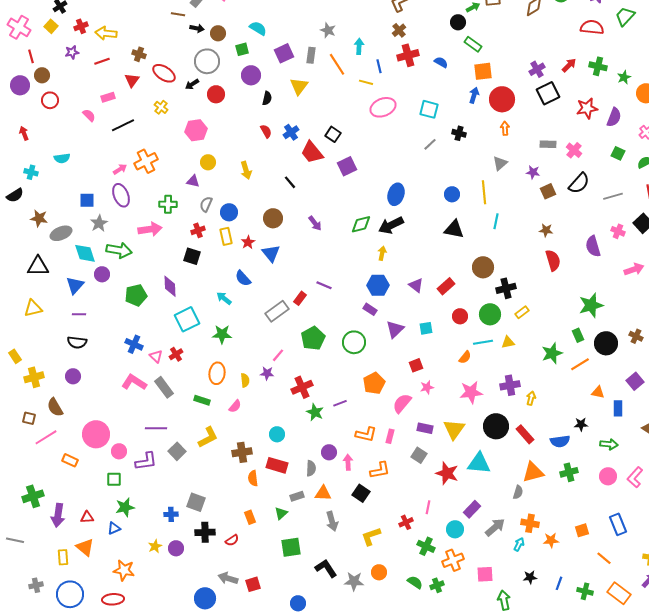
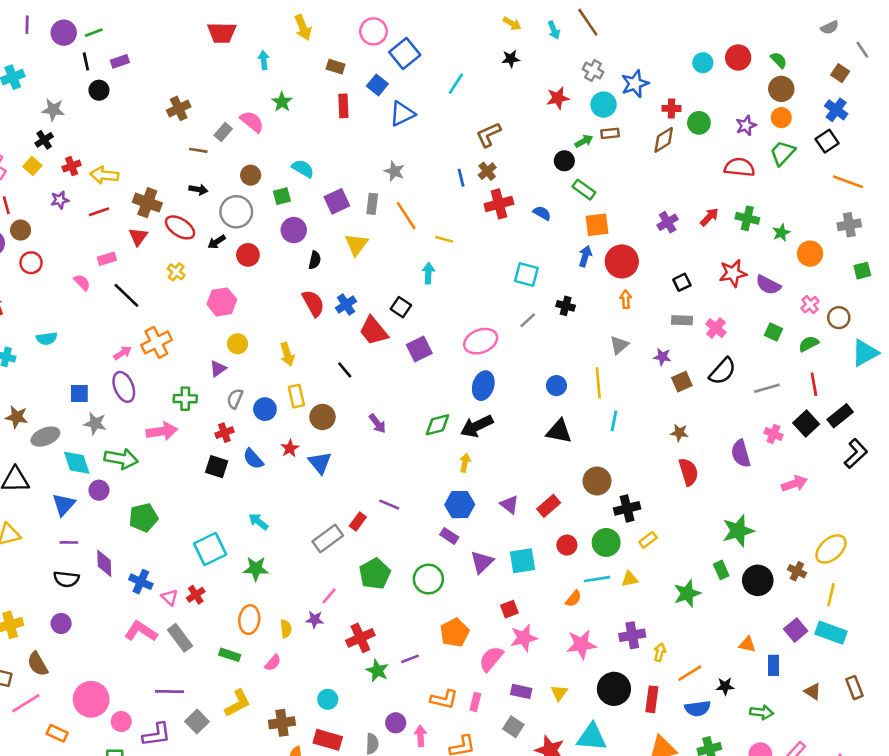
black arrow: (197, 28) -> (198, 190), moved
cyan arrow: (359, 46) -> (428, 273), moved
brown cross: (139, 54) -> (147, 203), size x1.5
blue line: (379, 66) -> (461, 178), moved
black square: (548, 93) -> (682, 282), moved, size x0.6
pink ellipse: (383, 107) -> (481, 341), moved
purple semicircle: (614, 117) -> (768, 285), turned 96
black line: (123, 125) -> (126, 295), turned 70
red semicircle: (266, 131) -> (313, 303), size x1.5
purple triangle: (193, 181) -> (218, 369), turned -48
gray star: (99, 223) -> (95, 424), turned -30
yellow rectangle: (226, 236) -> (296, 396), moved
blue semicircle: (243, 278) -> (253, 459), moved
purple diamond: (170, 286) -> (104, 563), moved
cyan square: (426, 328) -> (522, 561), size x1.5
orange line: (580, 364) -> (690, 673), moved
pink star: (427, 387) -> (524, 638), size x1.5
yellow triangle: (454, 429) -> (559, 693), size x0.6
red rectangle: (525, 434) -> (652, 699), turned 48

